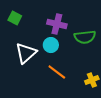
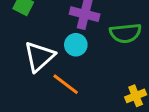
orange line: (57, 72) -> (66, 84), moved

